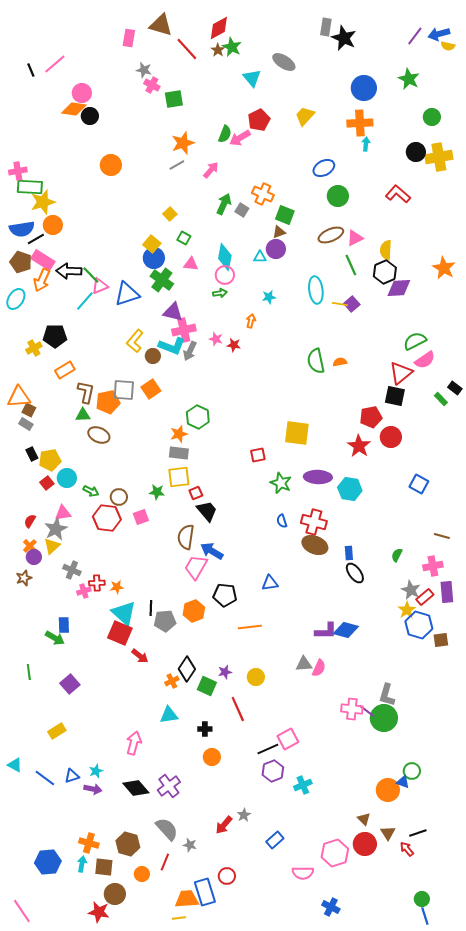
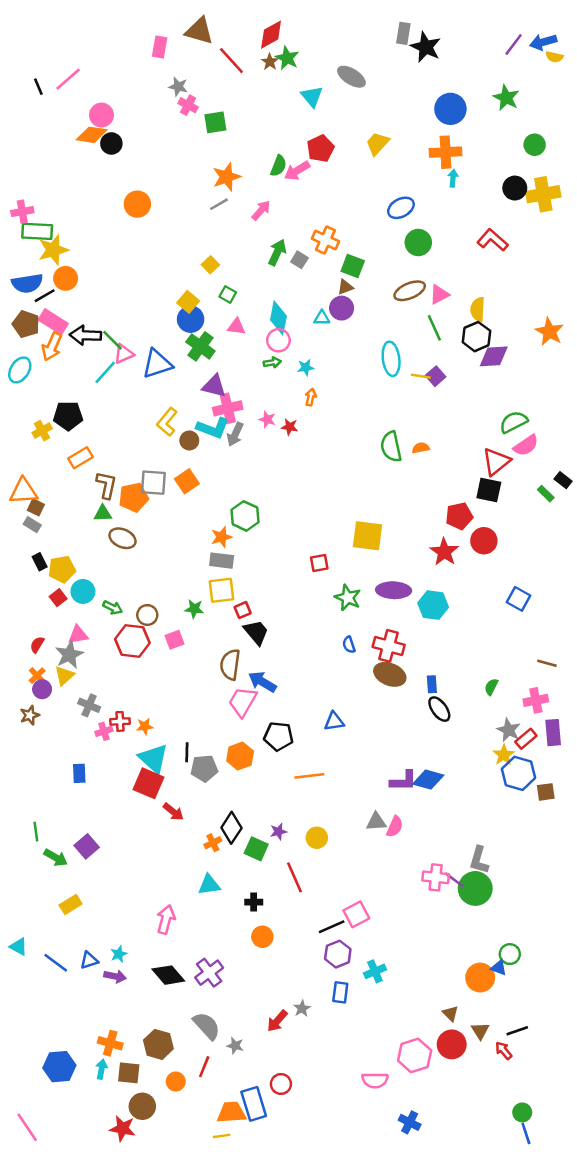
cyan star: (269, 297) -> (306, 367), moved
green arrow: (55, 638) -> (56, 858), moved
blue rectangle: (275, 840) -> (340, 992), moved, turned -42

